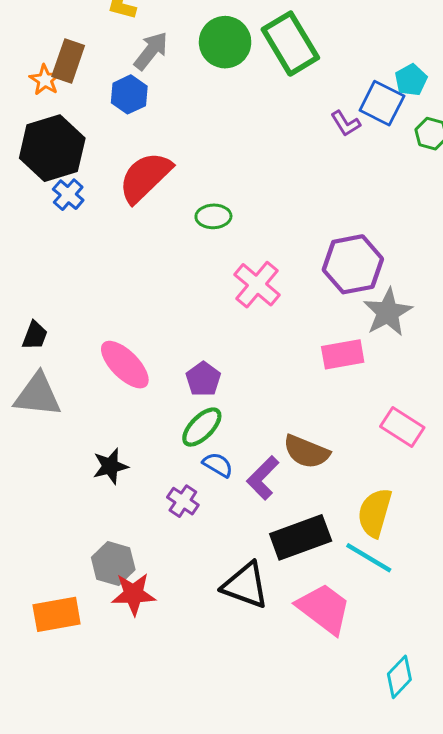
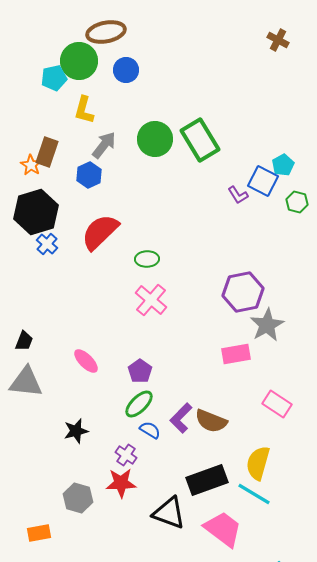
pink cross: (257, 285) -> (151, 300), moved
pink ellipse: (125, 365) -> (86, 361), size x0.7
purple L-shape: (263, 478) -> (181, 418), moved
red star: (134, 594) -> (121, 483), moved
orange rectangle: (57, 614) -> (39, 533), size x0.7

